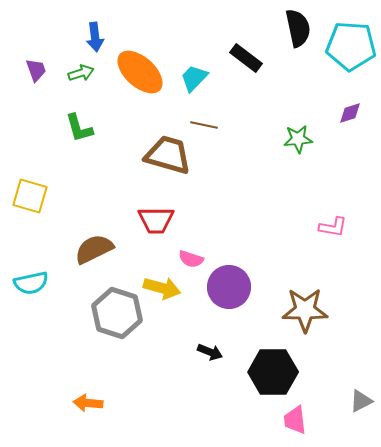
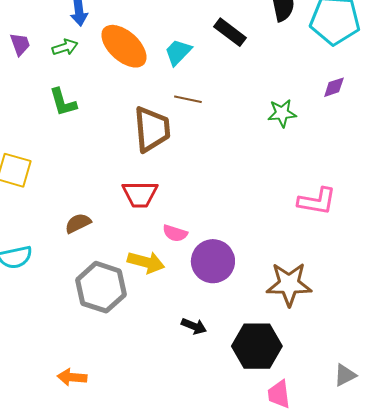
brown trapezoid: (168, 155) -> (152, 129), turned 69
pink L-shape: (333, 227) -> (317, 201), size x1.4
brown semicircle: (94, 249) -> (78, 223), size x0.7

